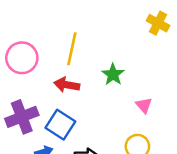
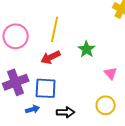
red arrow: (67, 85) -> (51, 57), turned -36
blue square: (60, 125) -> (46, 88), turned -30

